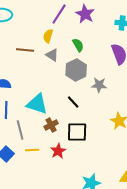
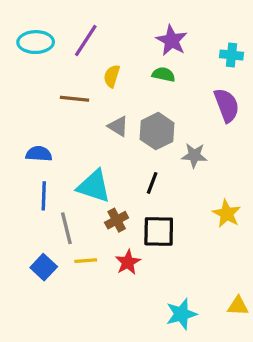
purple line: (59, 14) -> (86, 40), moved
green semicircle: (78, 45) -> (163, 74), moved, turned -48
gray triangle: (52, 55) -> (118, 126), moved
black line: (73, 102) -> (152, 183), turned 64

